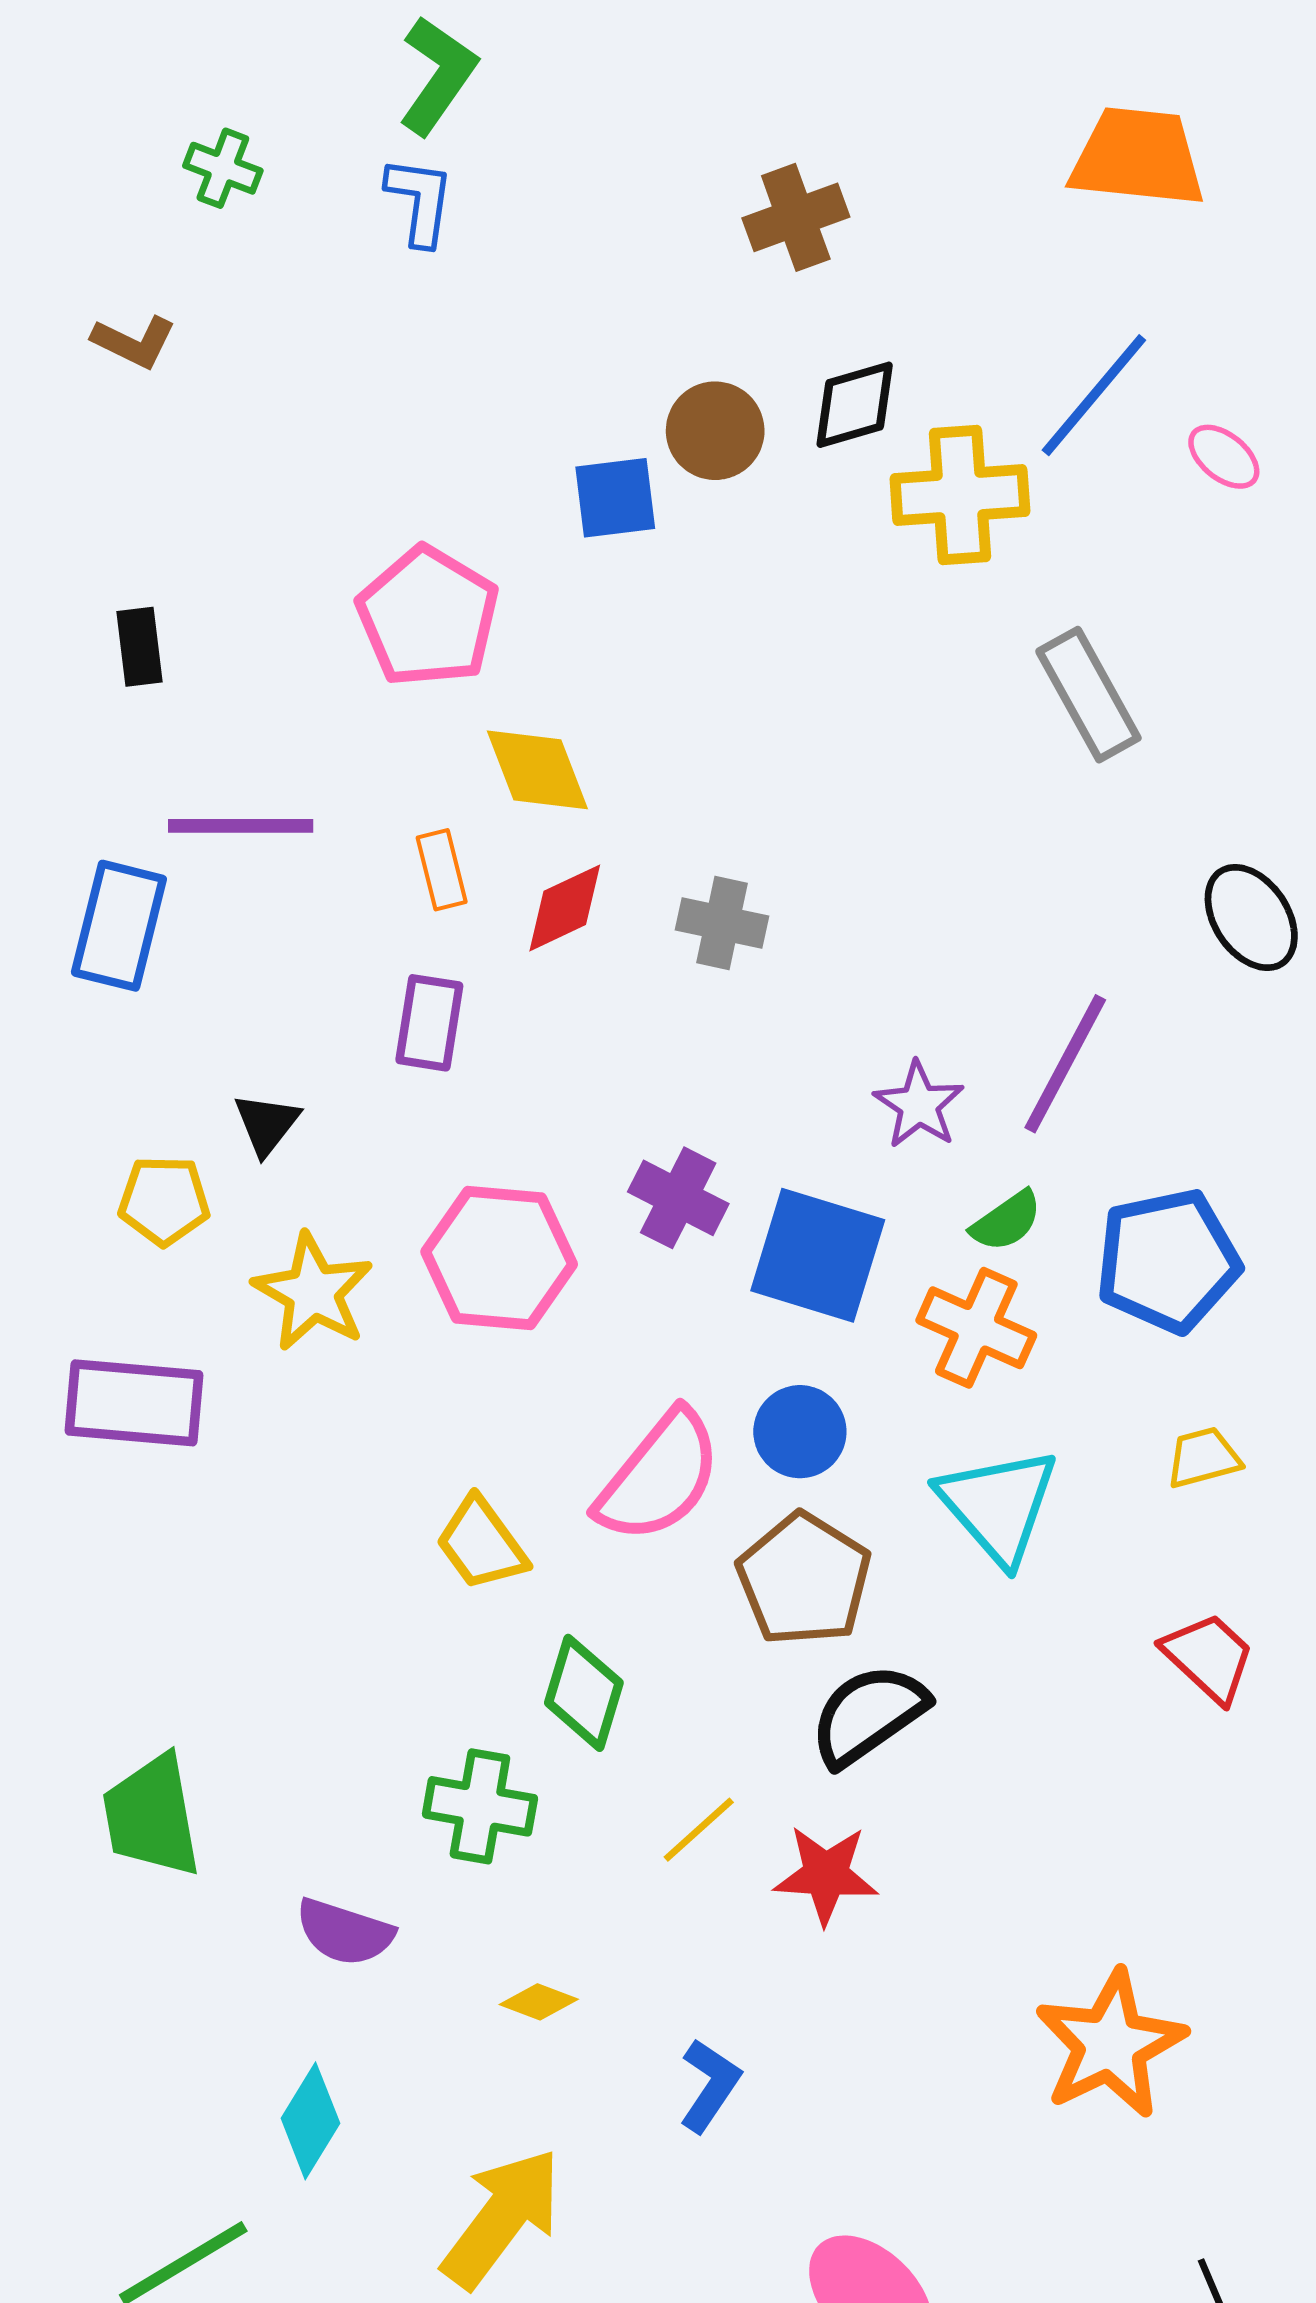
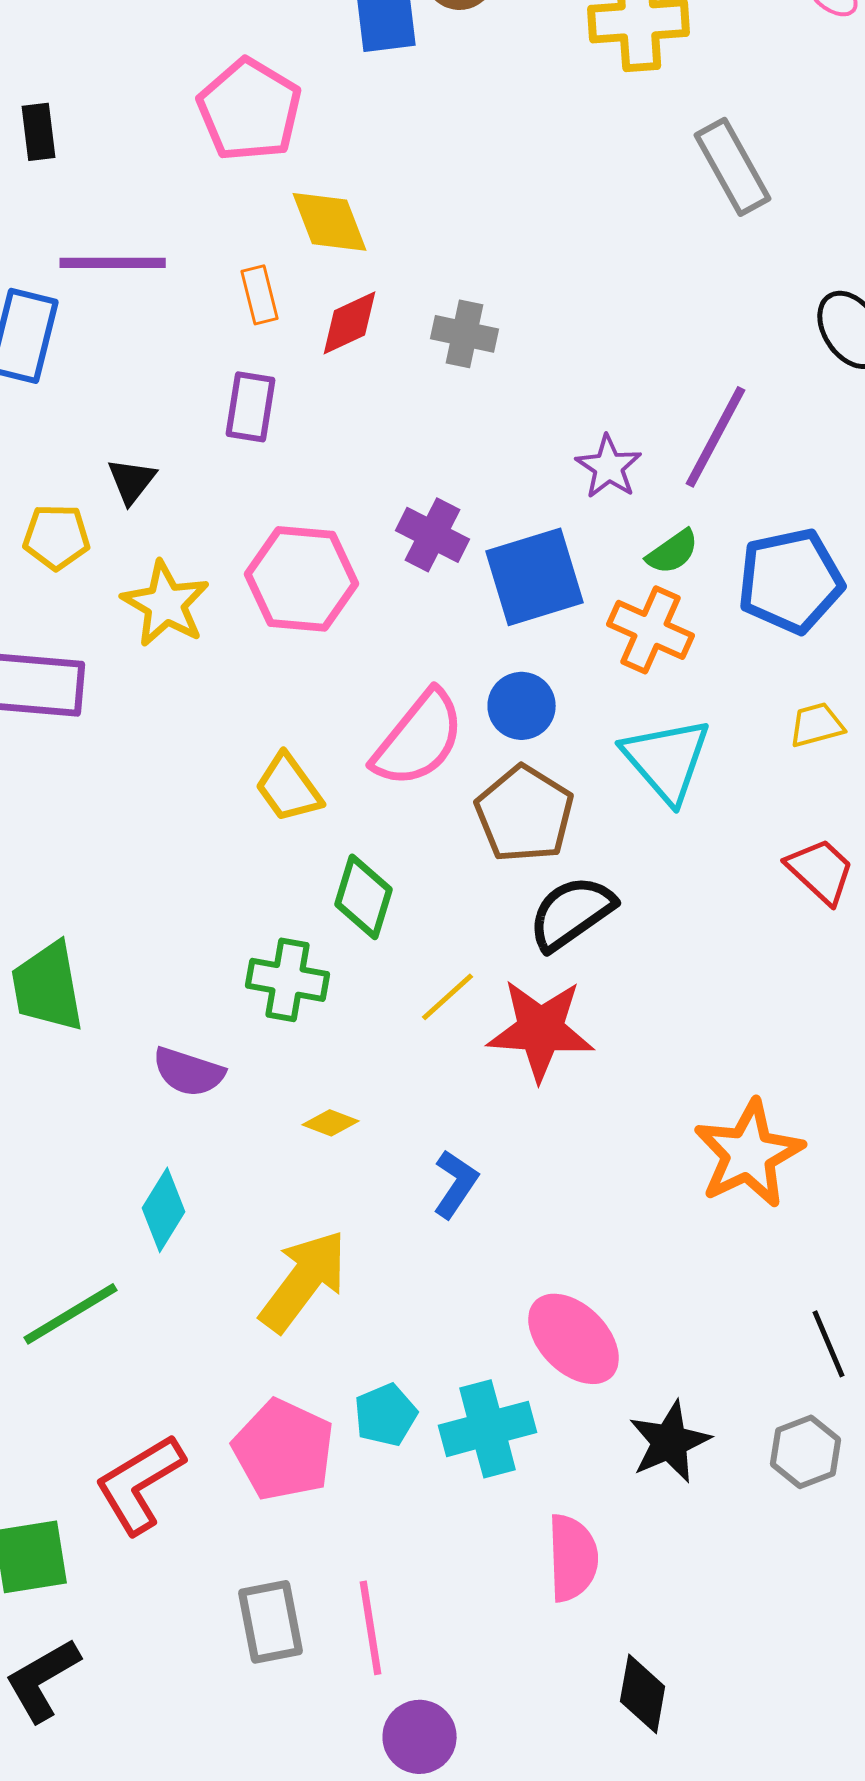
blue square: (818, 1255) -> (535, 577), turned -34
red star: (826, 1875) -> (541, 1030), size x1.4

